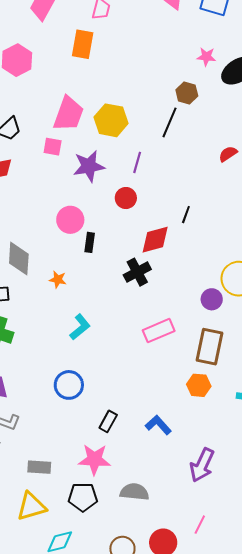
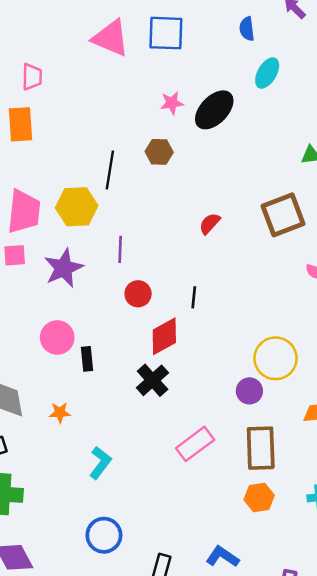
black line: (169, 122) -> (110, 170), moved
red semicircle: (228, 154) -> (210, 224), moved
red circle: (126, 198) -> (138, 294), moved

